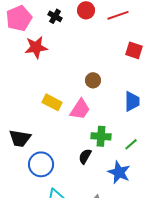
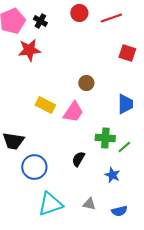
black cross: (55, 16) -> (40, 21), moved
green cross: (101, 136) -> (105, 138), moved
blue star: (119, 172) -> (112, 175), size x0.7

